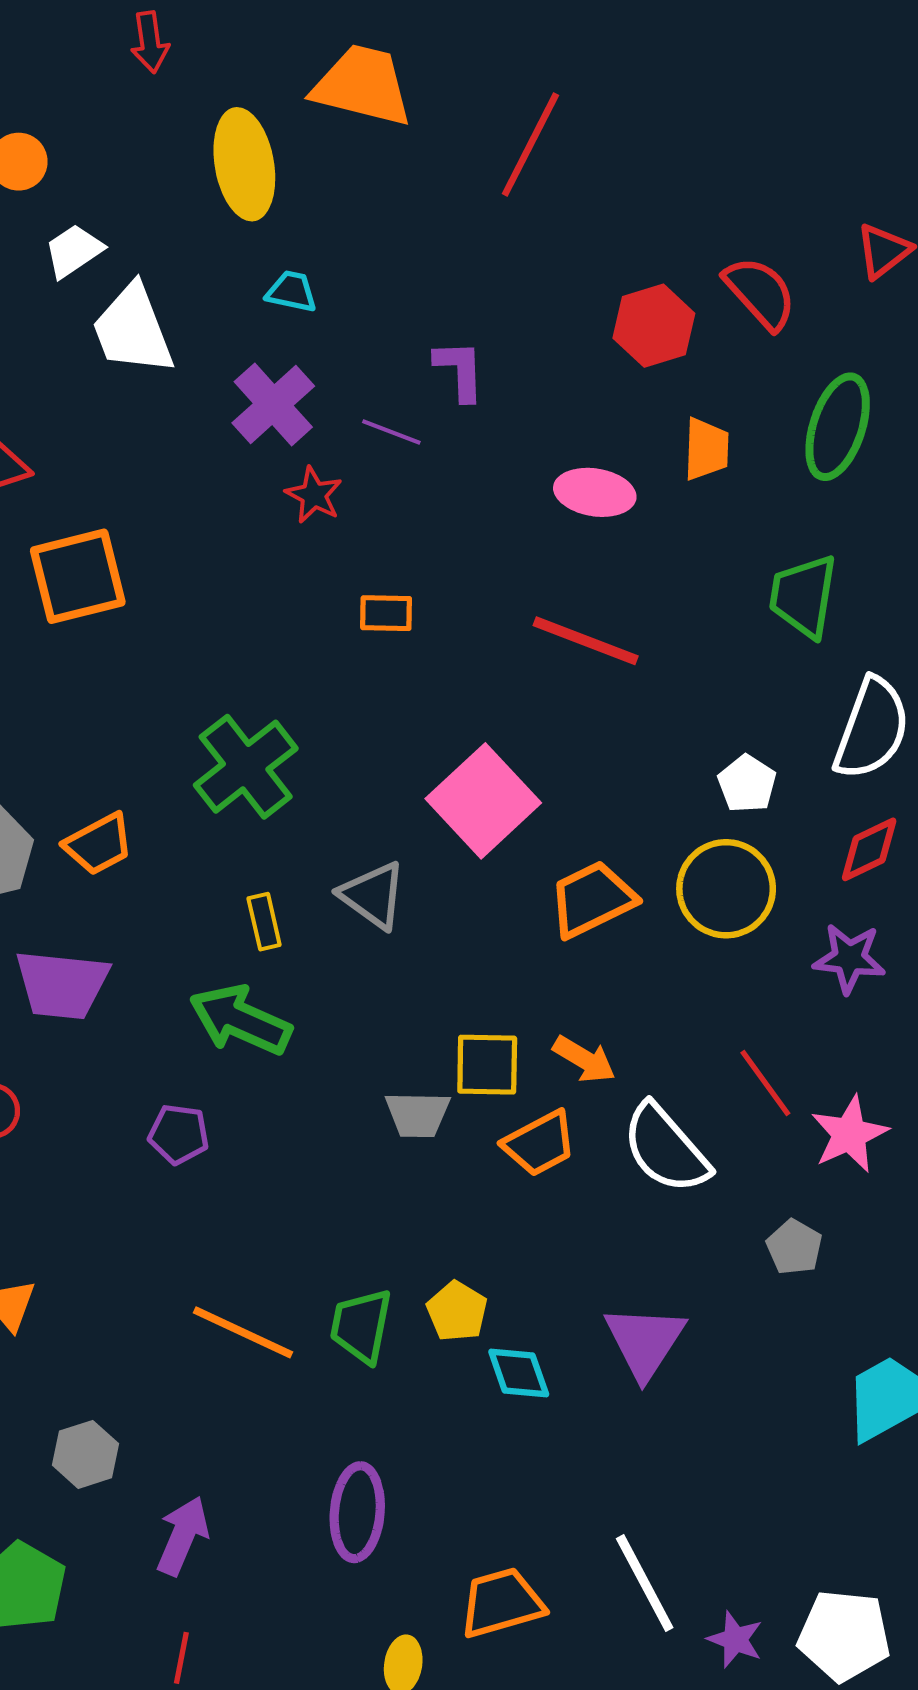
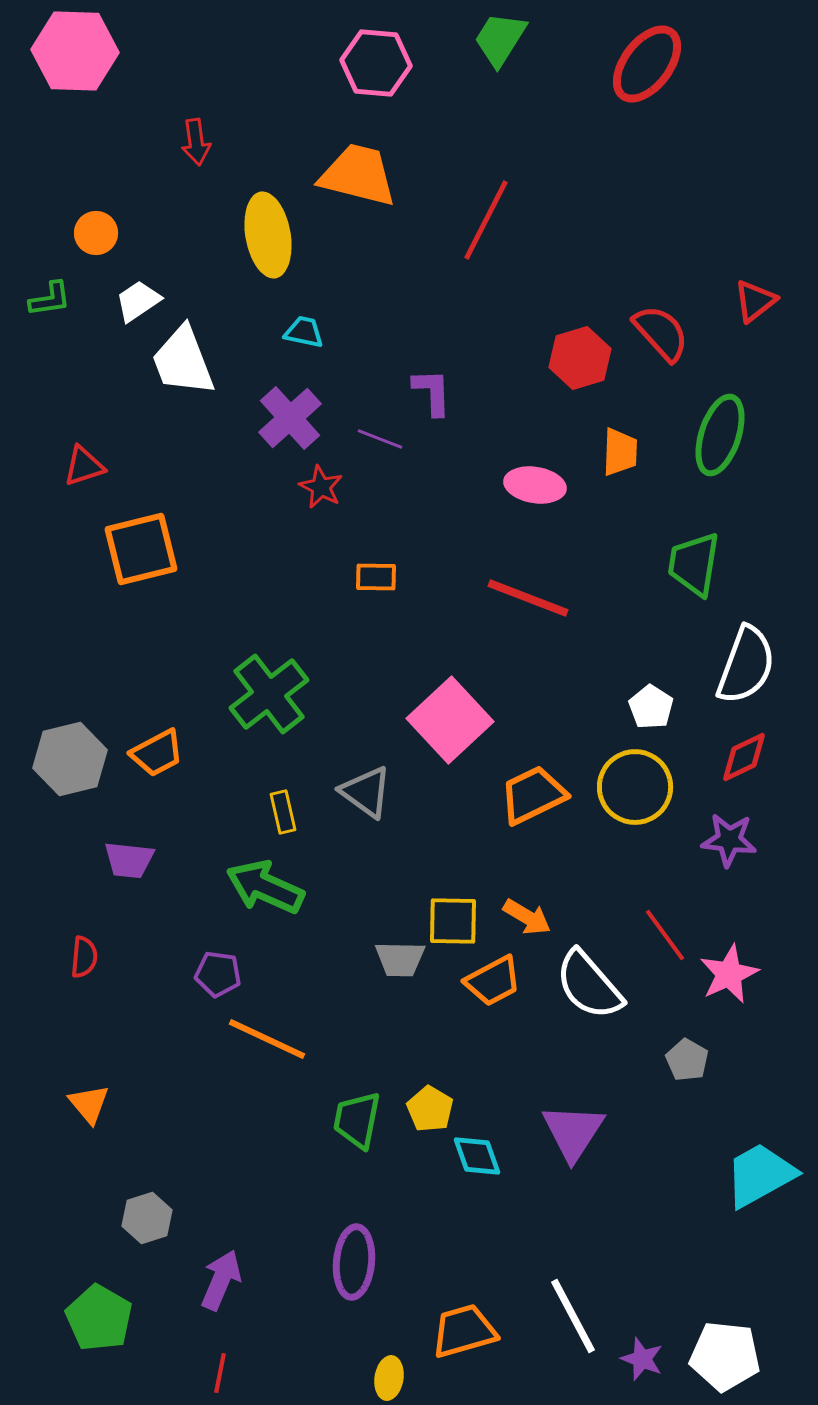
purple trapezoid: (62, 985) -> (129, 860), size x0.7
orange line: (243, 1332) -> (267, 1039), moved

